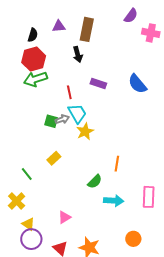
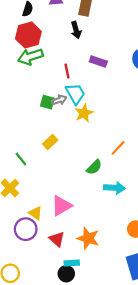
orange line: (117, 164) -> (118, 148), turned 35
pink triangle: (64, 217) -> (61, 206), size x1.5
yellow triangle: (28, 224) -> (36, 213), moved

